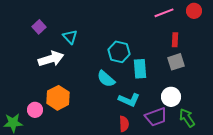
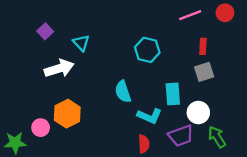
cyan hexagon: (119, 52) -> (147, 50), moved
cyan rectangle: (140, 69) -> (173, 94), moved
cyan semicircle: (106, 79) -> (123, 92), turned 30

